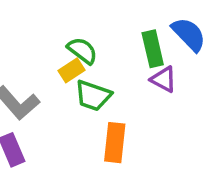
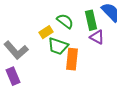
green semicircle: (82, 51) -> (65, 21), moved
orange rectangle: (115, 143) -> (72, 59), moved

